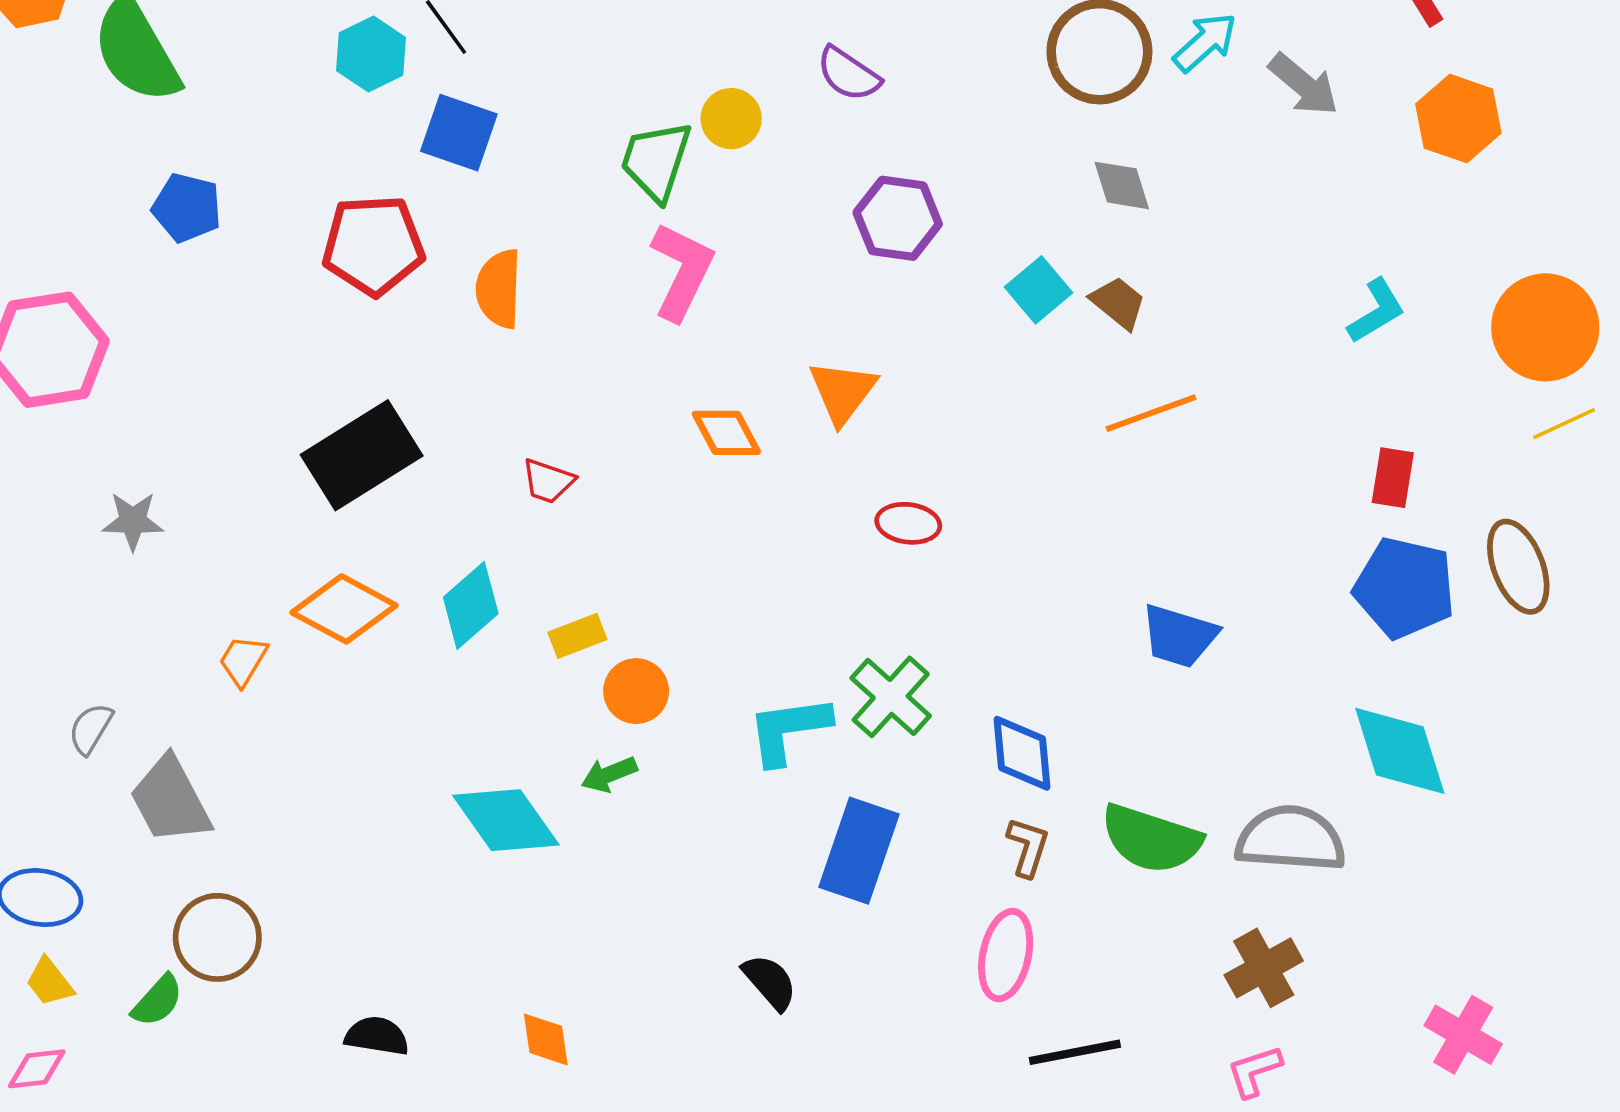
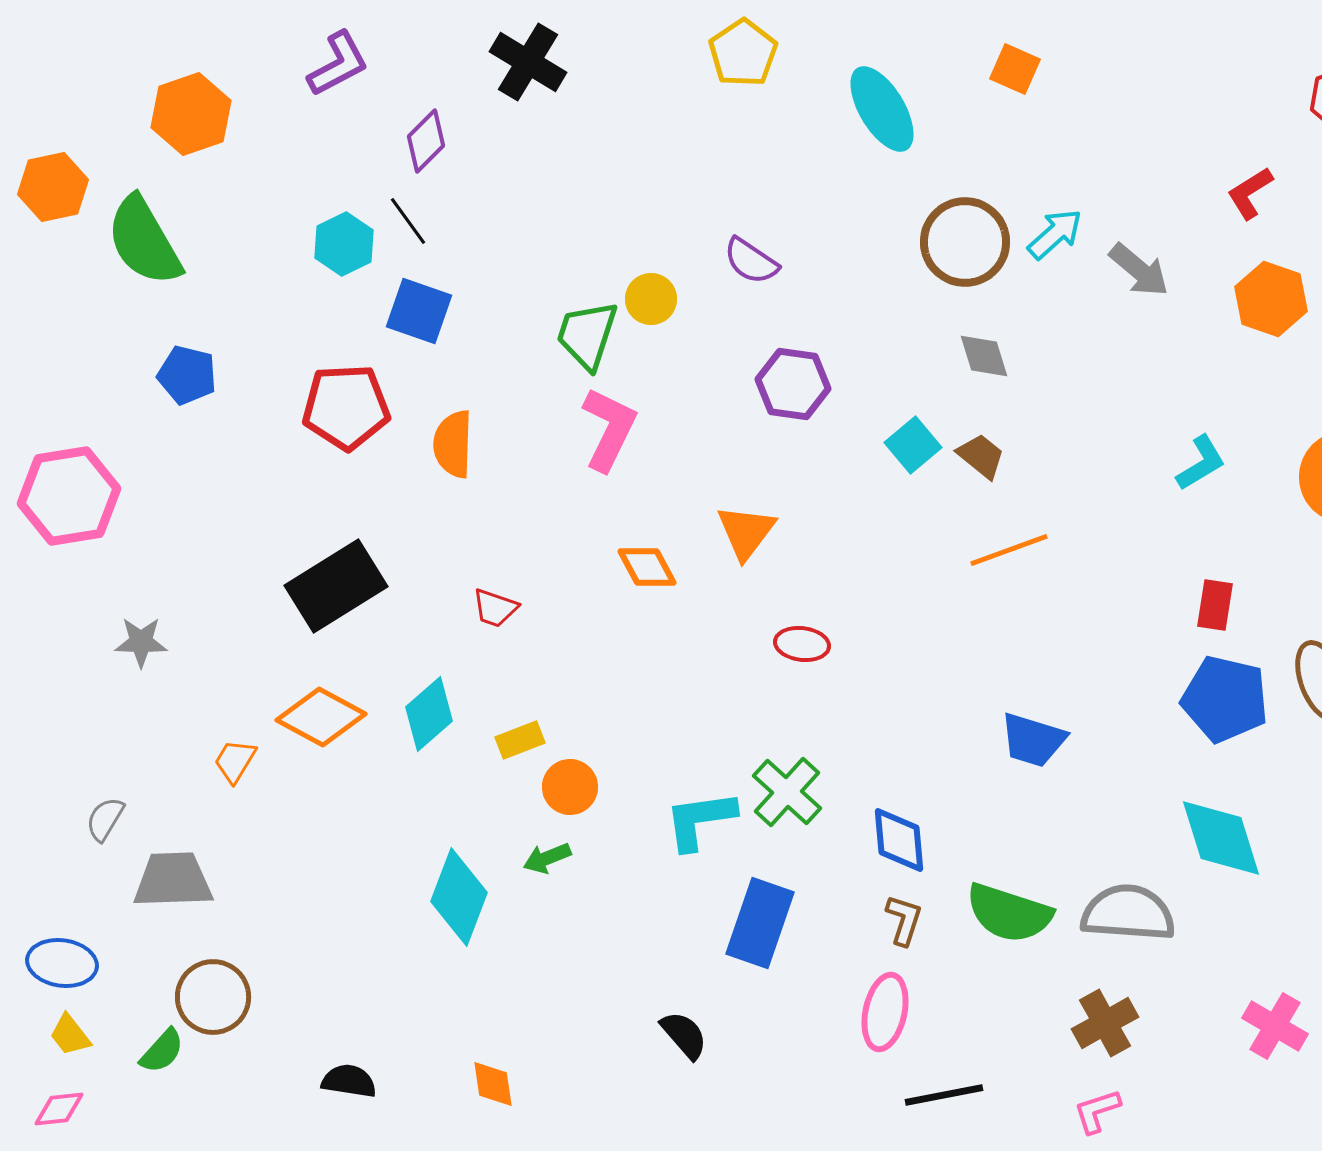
gray trapezoid: (170, 800) -> (173, 880), turned 116
cyan diamond: (506, 820) -> (459, 897), turned 56
pink cross: (1463, 1035) -> (1275, 1026), moved

